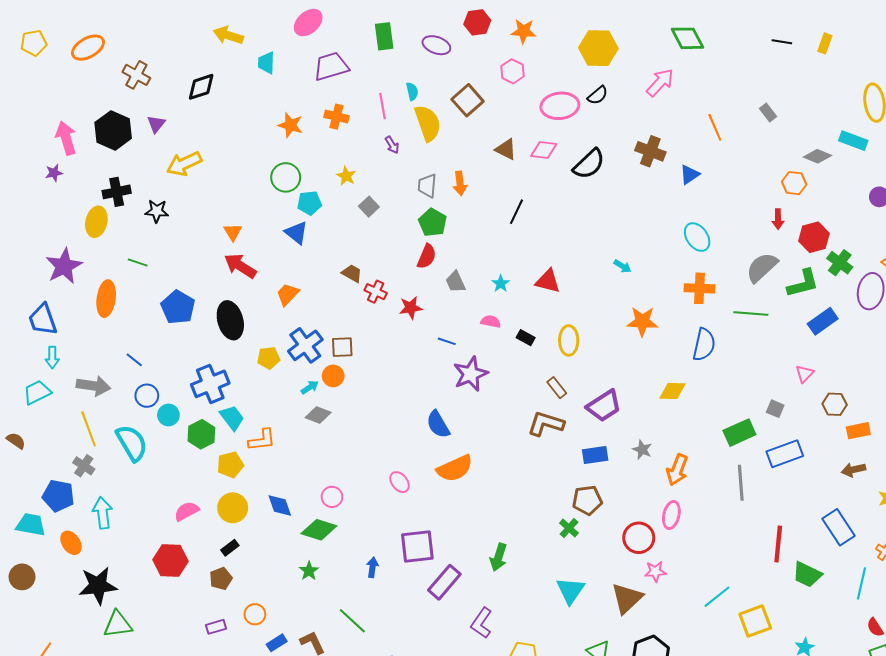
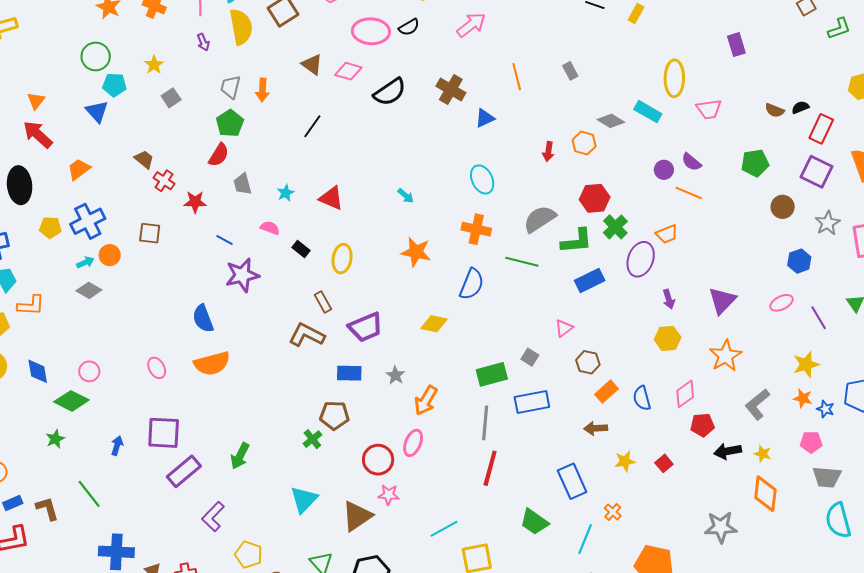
red arrow: (778, 219) -> (548, 151), moved
brown square: (342, 347) -> (150, 233), moved
orange rectangle: (858, 431) -> (606, 392), turned -40
red line: (778, 544) -> (490, 468), moved

